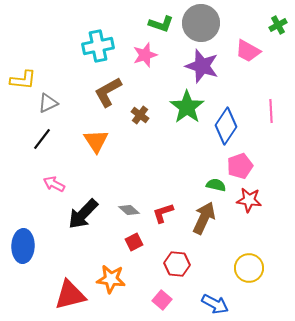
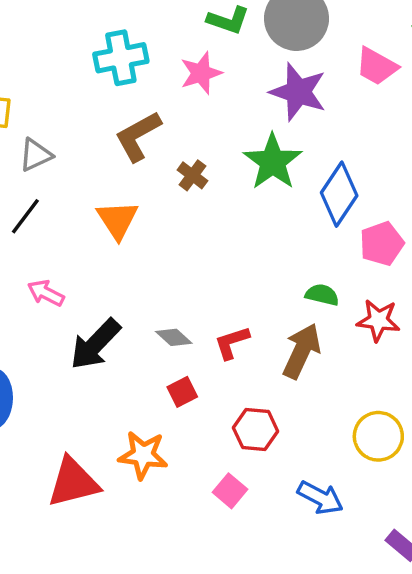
pink pentagon: (240, 166) -> (382, 244), moved

